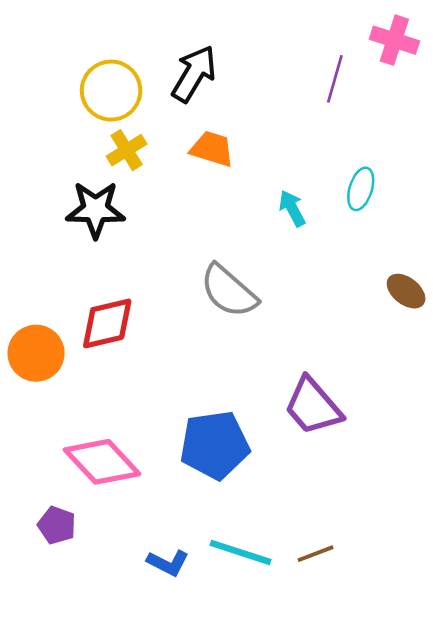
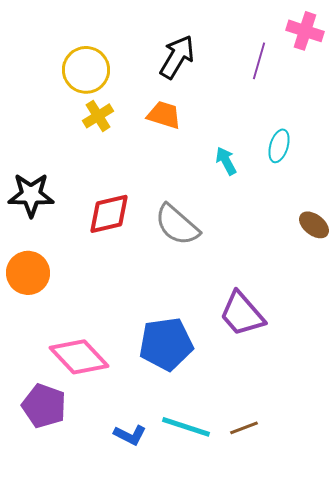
black arrow: (194, 74) -> (177, 57), moved
black star: (96, 210) -> (31, 195), moved
red diamond: (107, 323) -> (109, 214), moved
purple pentagon: (57, 525) -> (44, 406), size x1.5

